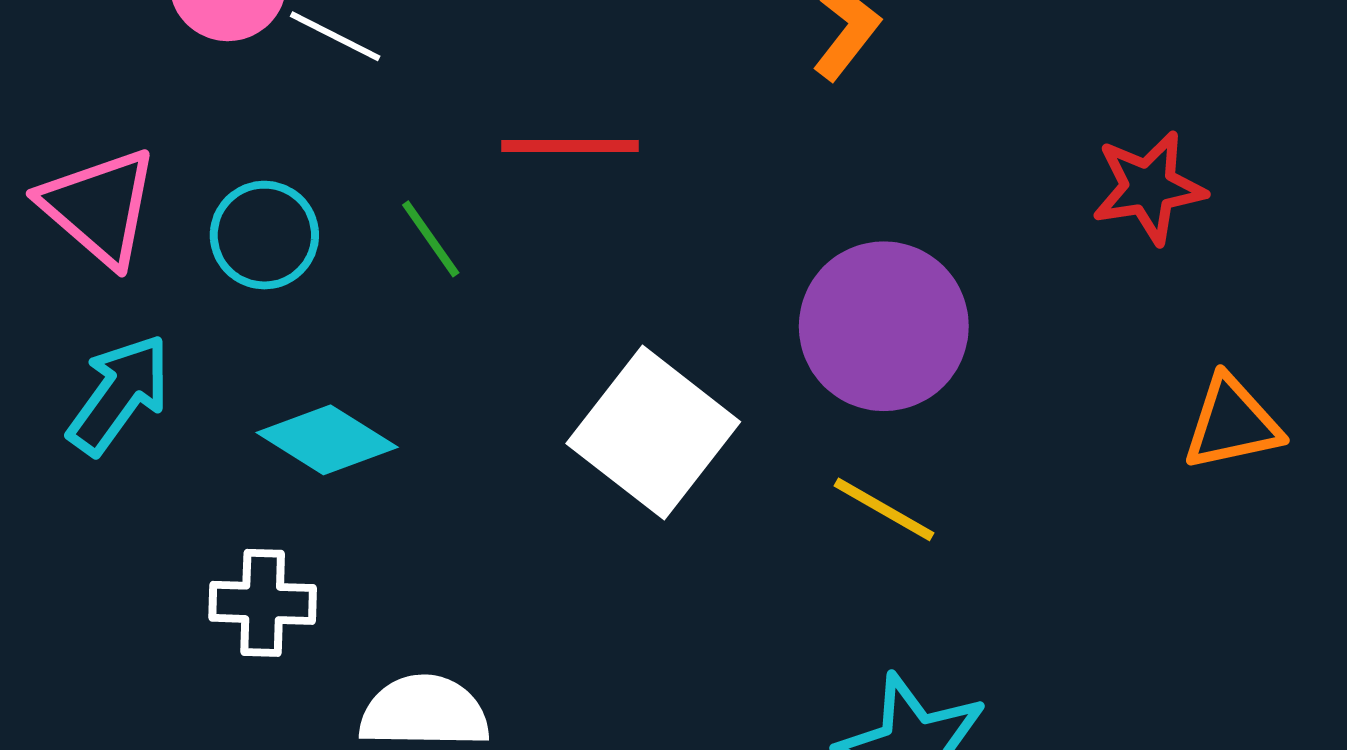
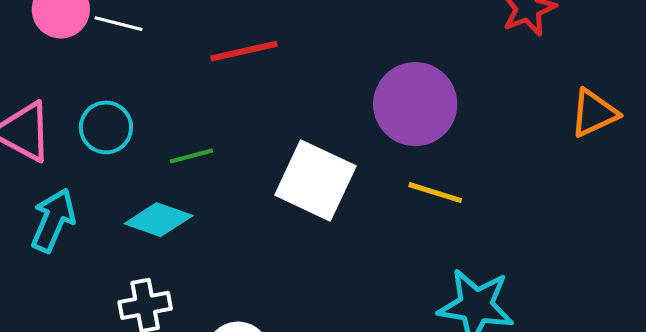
green line: (431, 239) -> (191, 156), moved, turned -57

